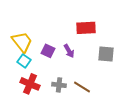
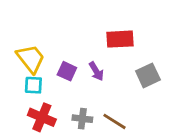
gray square: (106, 54) -> (148, 75), turned -30
cyan square: (24, 61) -> (33, 85), turned -32

